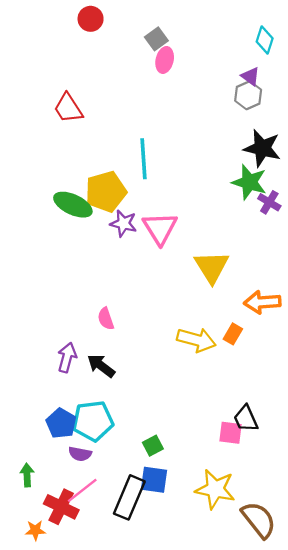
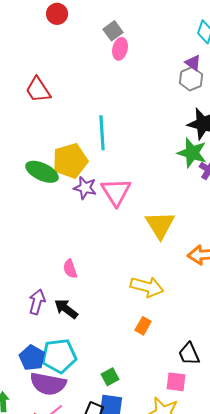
orange rectangle: (233, 334) -> (143, 326), moved
pink square: (230, 433) -> (176, 382), moved
purple semicircle: (80, 454) -> (48, 384), size x1.8

